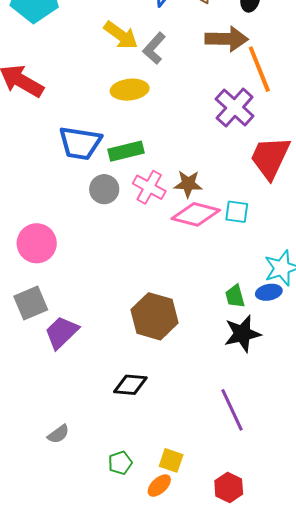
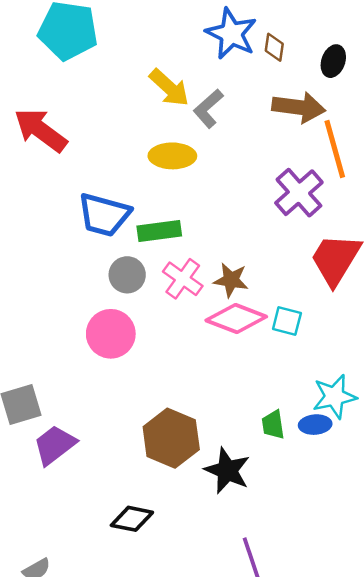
pink circle: (37, 243) -> (111, 334), moved
black star: (242, 334) -> (227, 471), moved, turned 30

